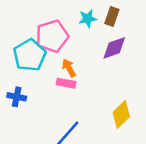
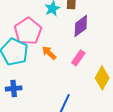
pink rectangle: (66, 83) -> (78, 58), moved, turned -49

